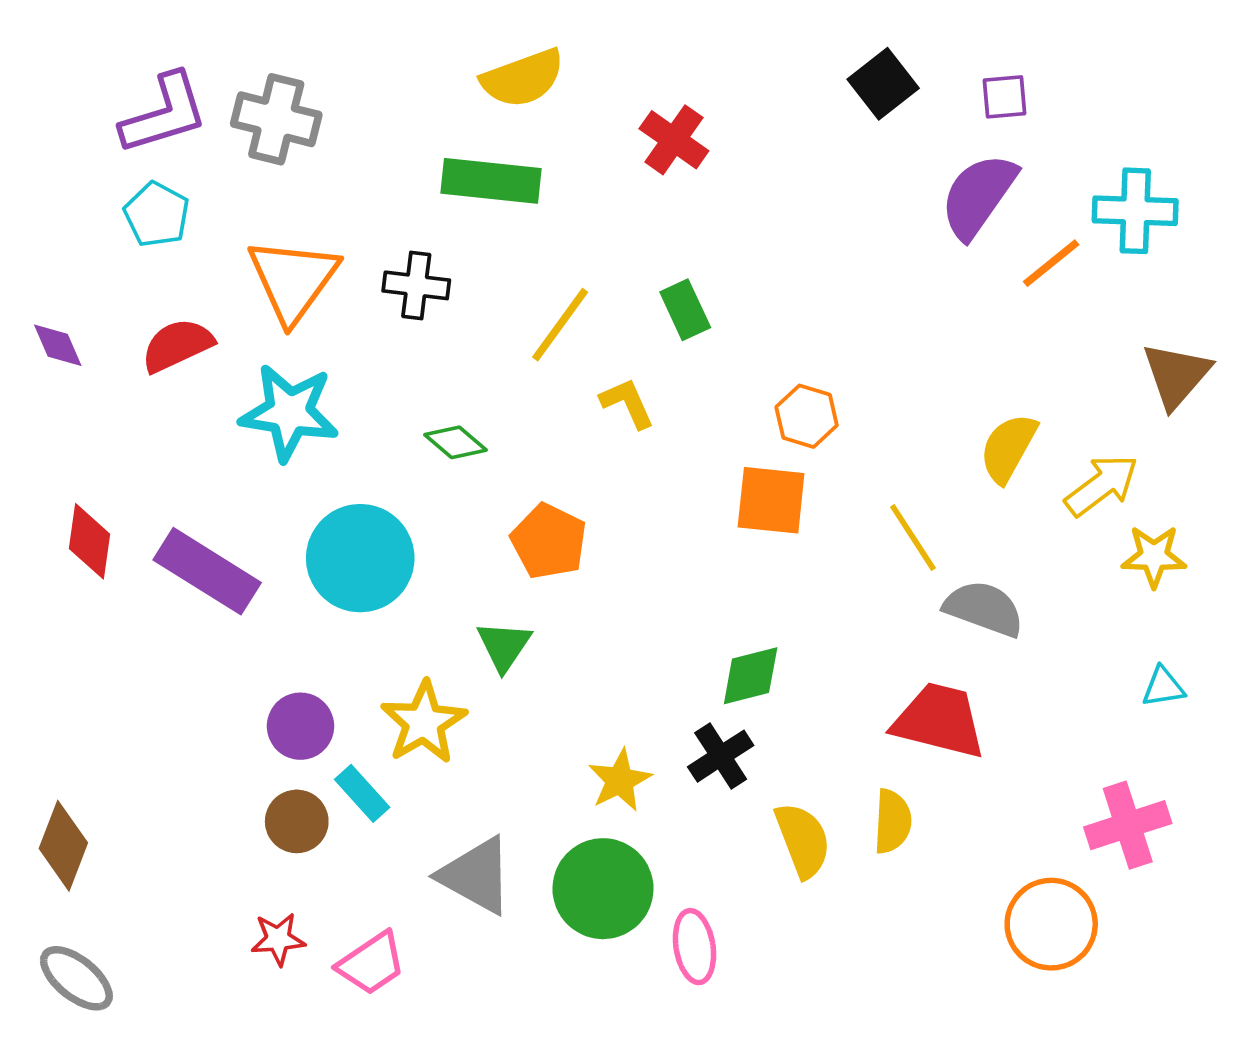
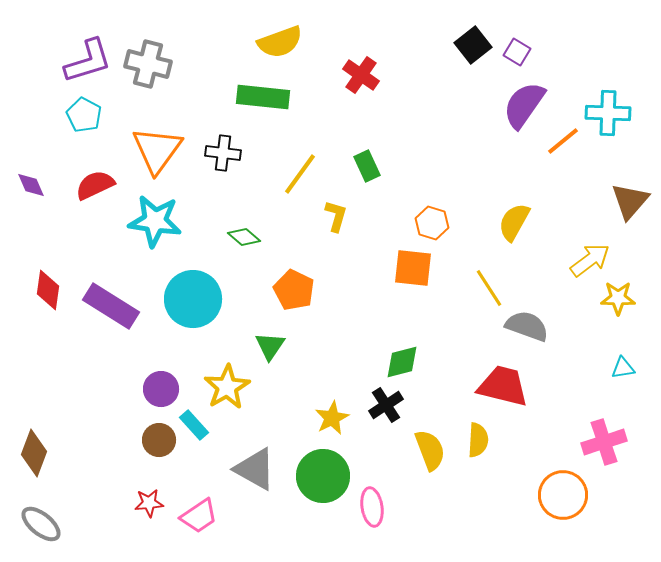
purple square: (1004, 97) -> (517, 52), moved, turned 36
yellow L-shape: (627, 403) -> (336, 216), turned 40
yellow semicircle: (1008, 448) -> (514, 222), moved

